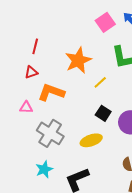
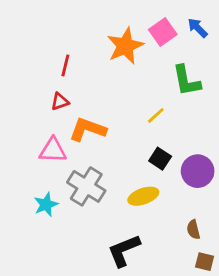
orange star: (78, 60) -> (125, 46), moved
pink triangle: (26, 107) -> (53, 150), size x1.5
cyan star: (44, 169) -> (46, 205), moved

